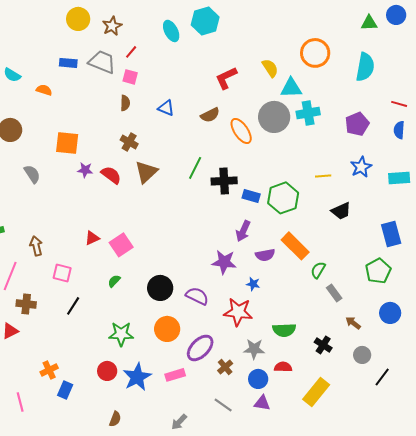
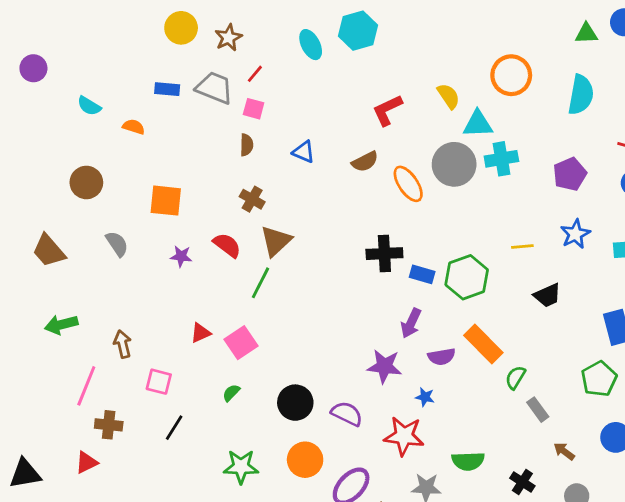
green line: (195, 168) -> (260, 283), moved
purple star: (85, 170) -> (181, 256), moved

